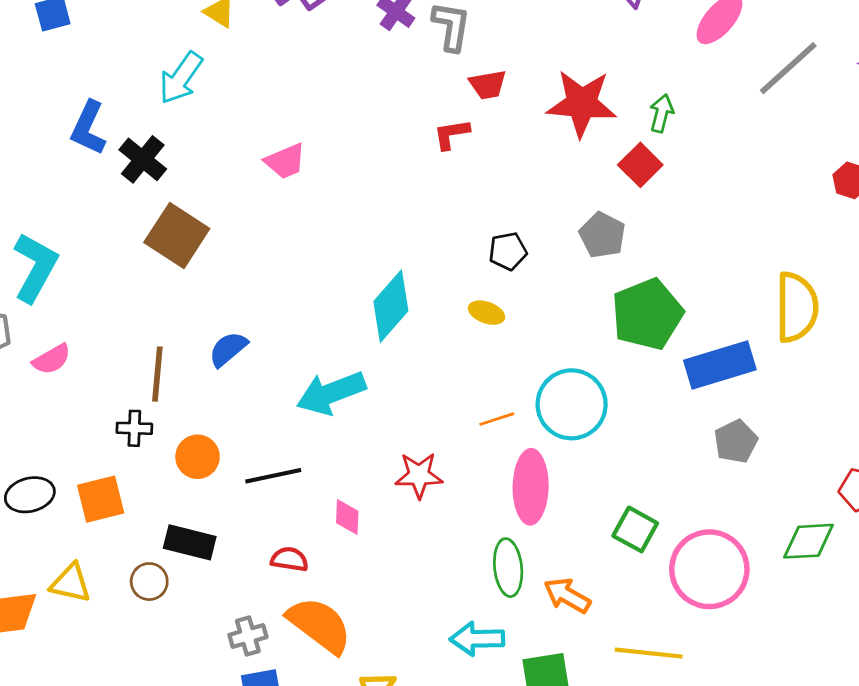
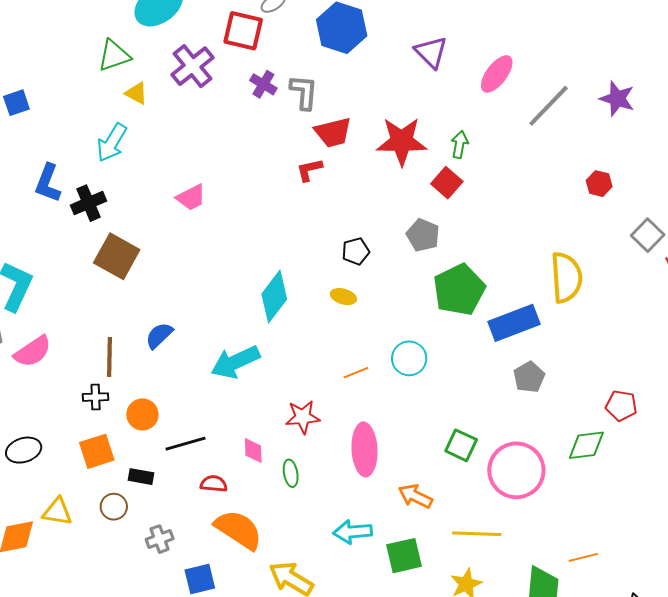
red trapezoid: (488, 85) -> (333, 132), size x1.4
black cross: (143, 159) -> (88, 203), turned 32
pink semicircle: (52, 359) -> (33, 351), size x1.4
cyan circle: (572, 404) -> (409, 358), size x0.7
black line: (273, 476) -> (185, 444), moved
pink ellipse: (531, 487) -> (365, 449), moved
orange square: (101, 499) -> (97, 451), moved
black rectangle: (190, 542) -> (141, 477), size x0.7
green ellipse: (508, 568) -> (291, 473), moved, size x0.7
gray cross: (248, 636) -> (160, 539), moved

